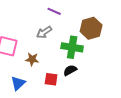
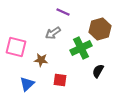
green cross: (72, 47) -> (81, 48), turned -35
black semicircle: (70, 70) -> (98, 71), moved, turned -32

